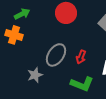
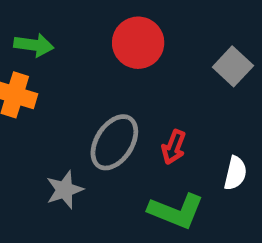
green arrow: (22, 14) -> (34, 45), turned 35

